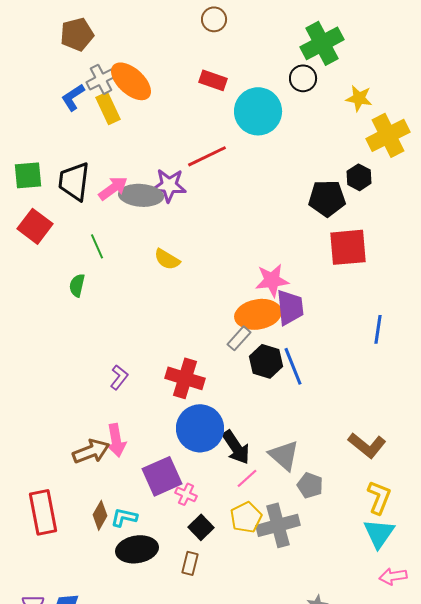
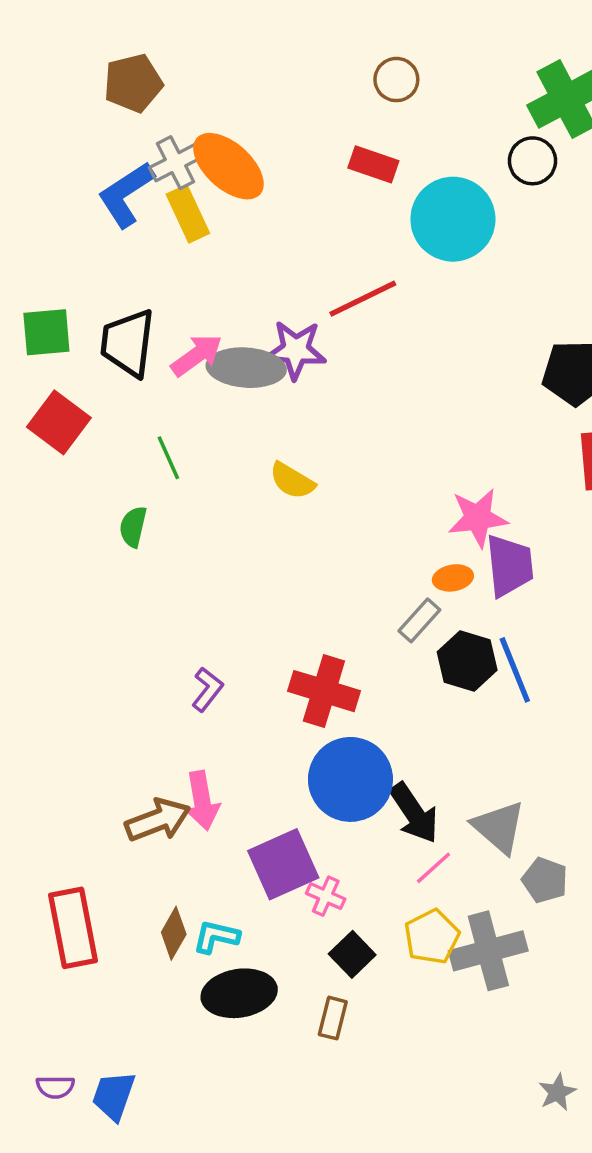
brown circle: (214, 19) -> (396, 80), moved
blue L-shape: (73, 97) -> (126, 194), size x1.4
orange ellipse: (258, 314) -> (453, 578), size x0.5

